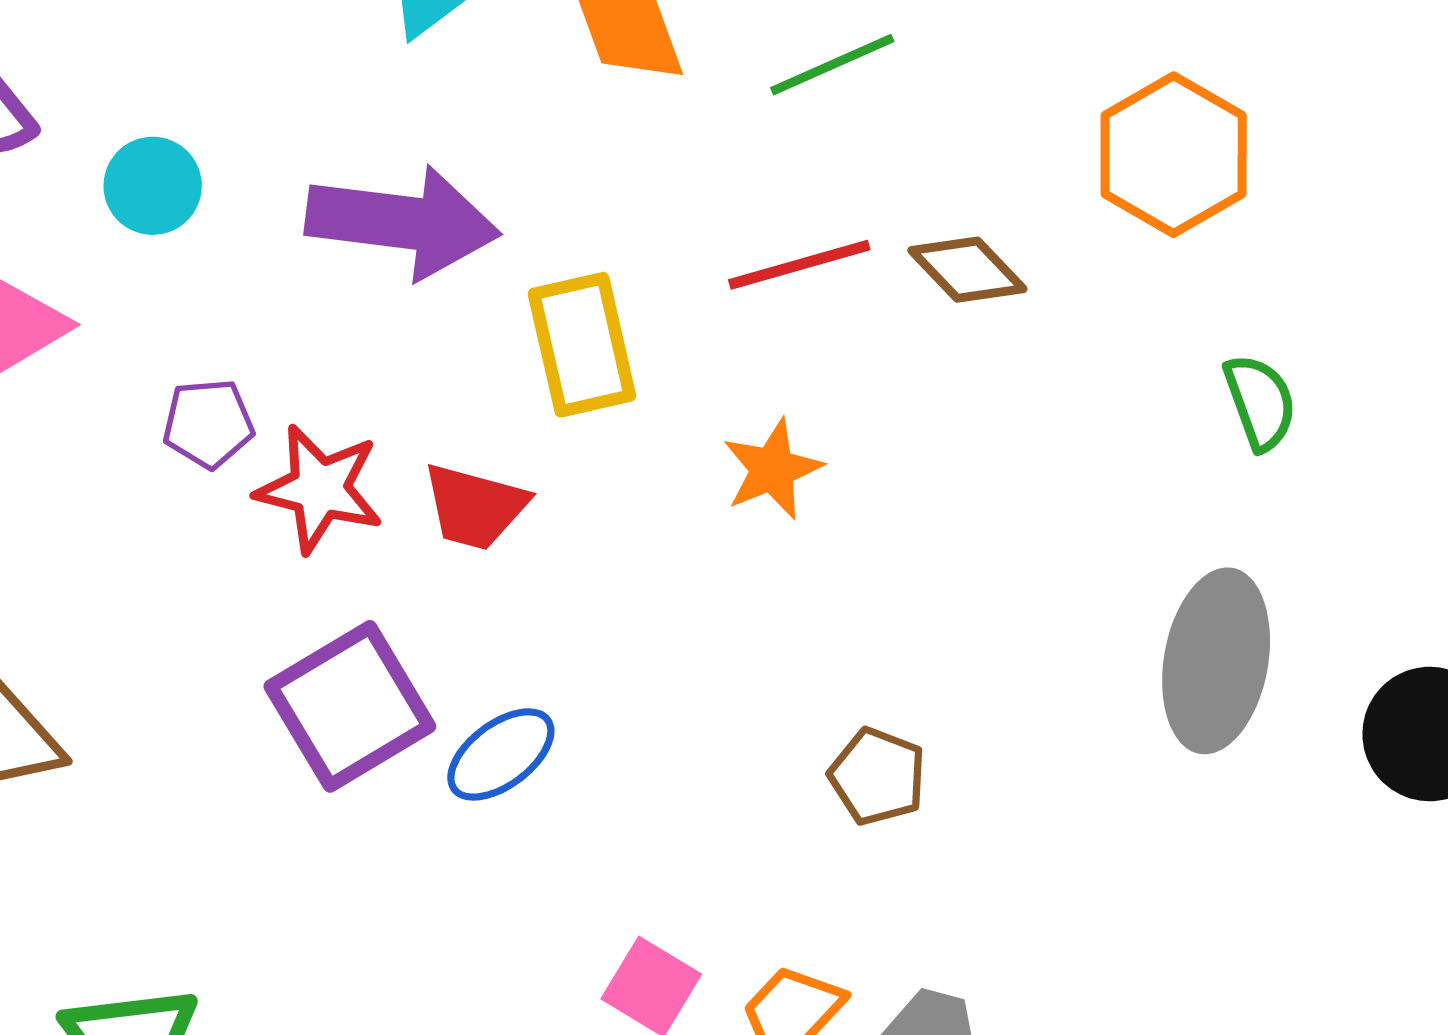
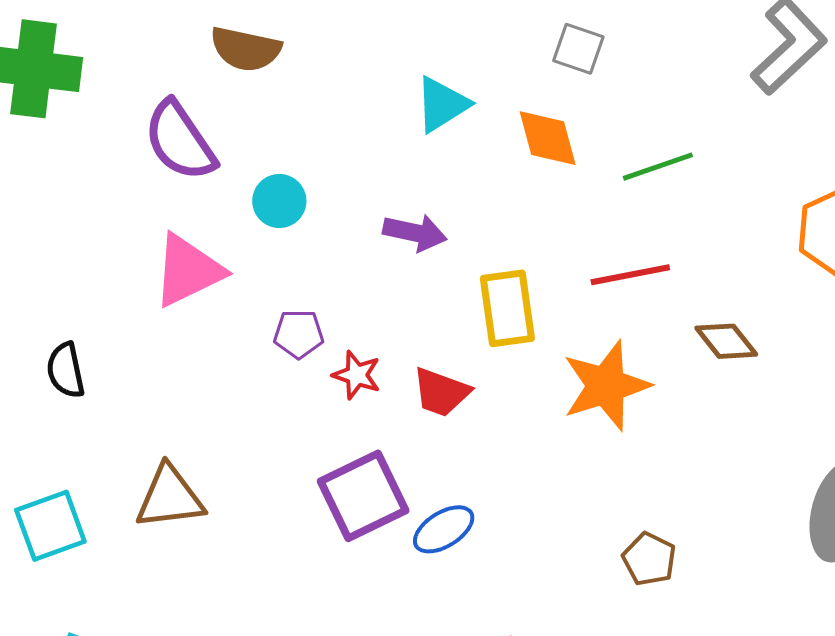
purple arrow: (403, 222) -> (415, 233), size x0.6
brown diamond: (967, 270) -> (726, 341), moved
orange star: (772, 469) -> (606, 386), size x1.6
red star: (320, 489) -> (357, 375), size x0.7

